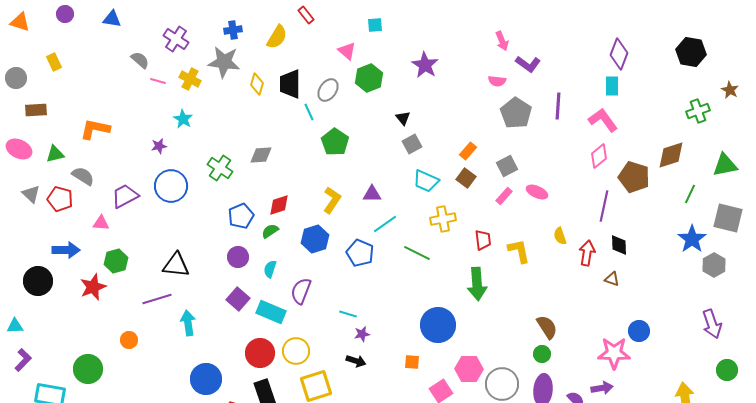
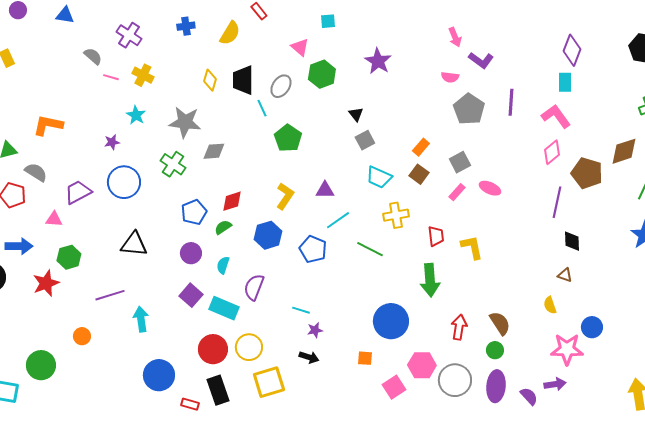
gray star: (224, 62) -> (185, 122), moved
yellow semicircle: (560, 236) -> (550, 305), moved
red arrow: (587, 253) -> (459, 327), moved
black triangle: (176, 265) -> (134, 244), moved

